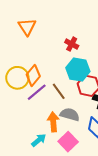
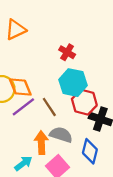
orange triangle: (27, 27) -> (16, 30), turned 36
orange diamond: (33, 75) -> (20, 87), turned -65

